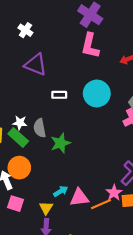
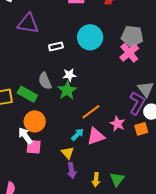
white star: (20, 123) -> (69, 75), moved
pink star: (114, 193) -> (117, 124), moved
pink square: (15, 204) -> (34, 147), moved
orange line: (101, 204) -> (91, 112), moved

